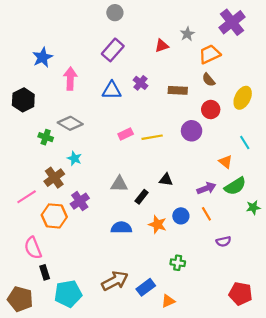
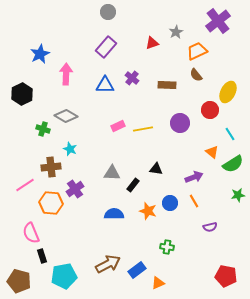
red circle: (211, 110) -> (210, 110), moved
brown cross: (54, 178) -> (51, 167), turned 30
green semicircle: (235, 186) -> (233, 164), moved

